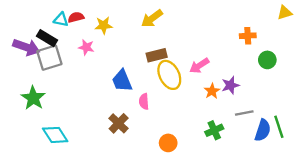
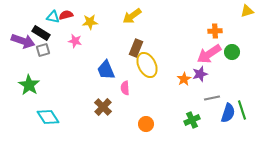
brown rectangle: (157, 55) -> (136, 48), turned -54
gray square: (49, 58) -> (43, 50), size x0.6
pink arrow: (199, 66) -> (209, 54), moved, size x1.4
green cross: (214, 130) -> (192, 120), moved

